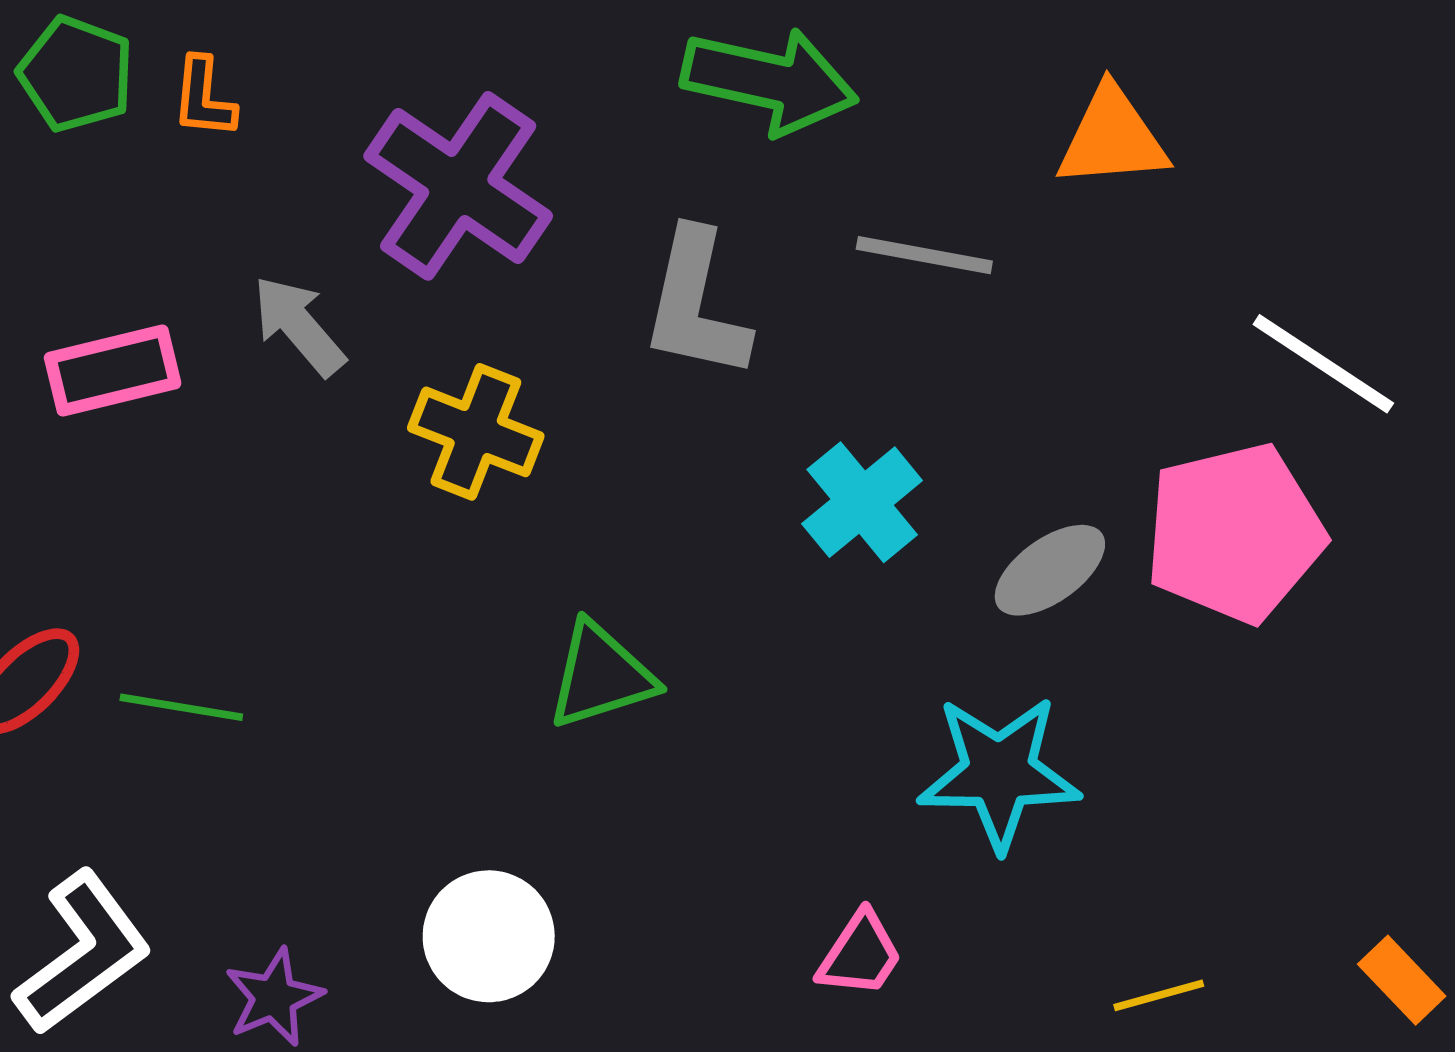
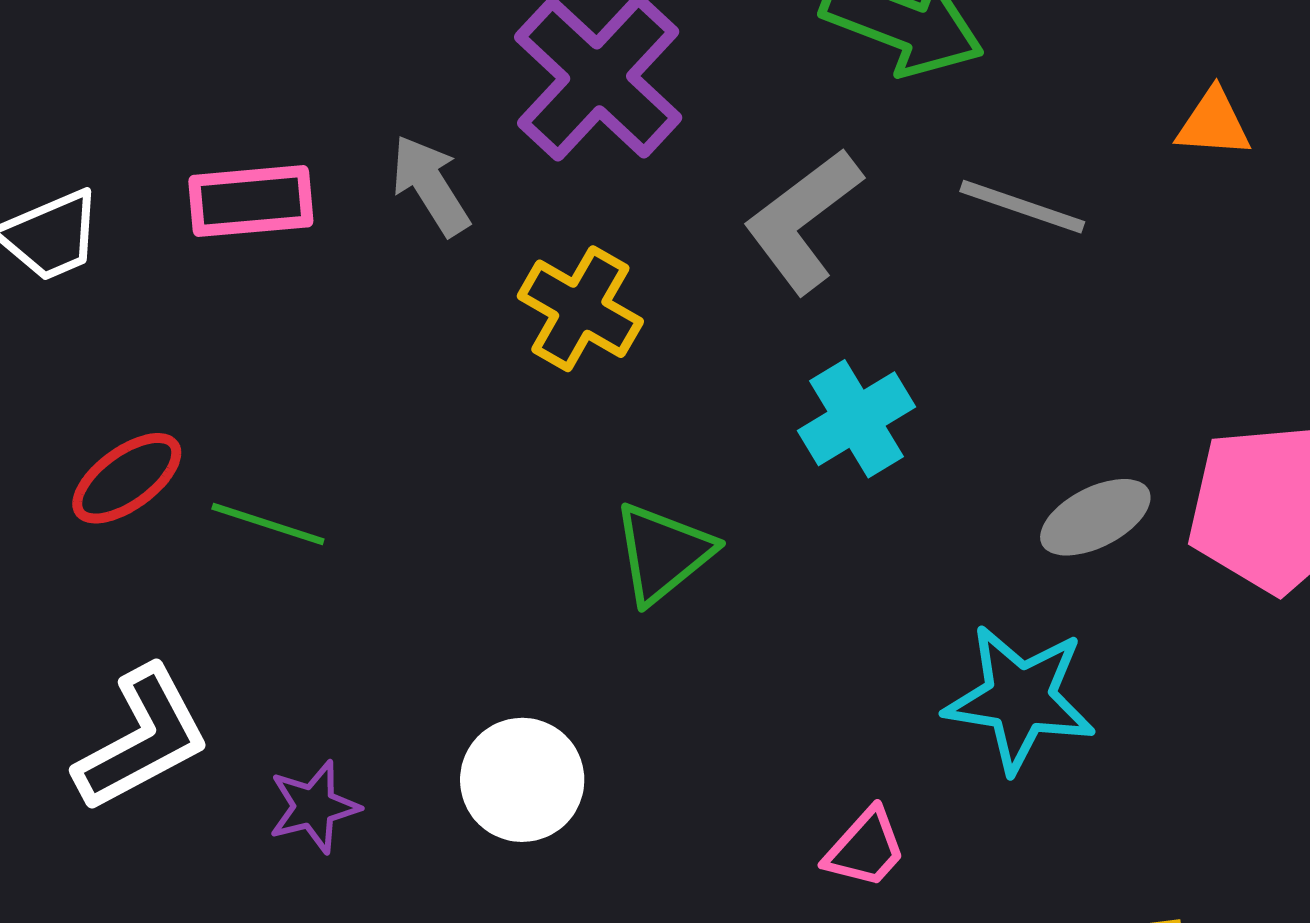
orange triangle: (1112, 138) -> (1213, 123), size x0.7
gray L-shape: (696, 304) -> (803, 221), turned 32
cyan cross: (862, 502) -> (857, 419), moved
green triangle: (601, 676) -> (663, 553), turned -30

